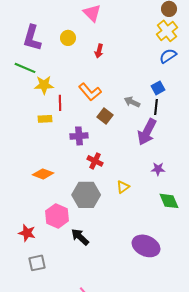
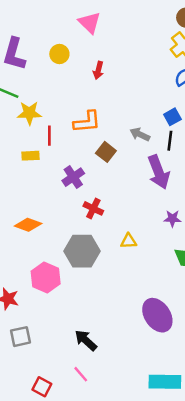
orange L-shape: (90, 92) -> (87, 122), turned -55
purple arrow: (147, 132) -> (159, 172), turned -48
purple cross: (79, 136) -> (73, 177), turned -30
yellow triangle: (123, 187) -> (129, 241), turned 32
black arrow: (80, 237) -> (86, 340), moved
purple ellipse: (146, 246) -> (157, 315), turned 32

